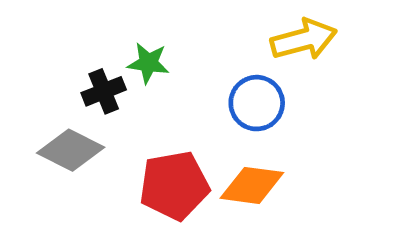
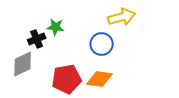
gray diamond: (71, 150) -> (23, 64), turned -52

